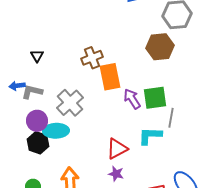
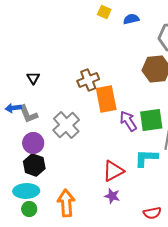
gray L-shape: (32, 92) -> (28, 114), turned -125
cyan ellipse: (56, 131) -> (26, 191), moved

